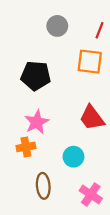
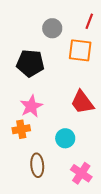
gray circle: (57, 26) -> (52, 28), moved

